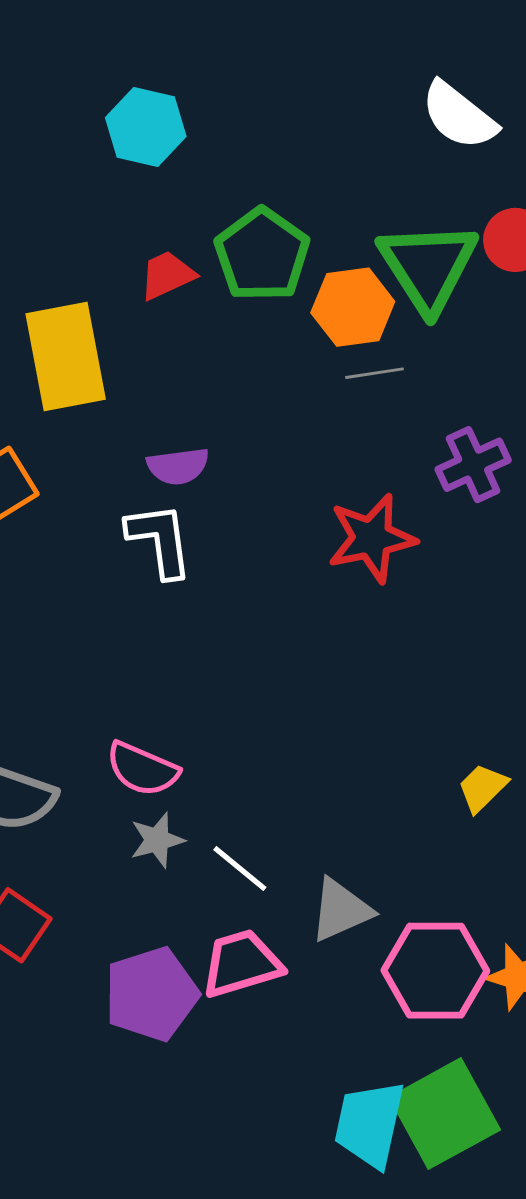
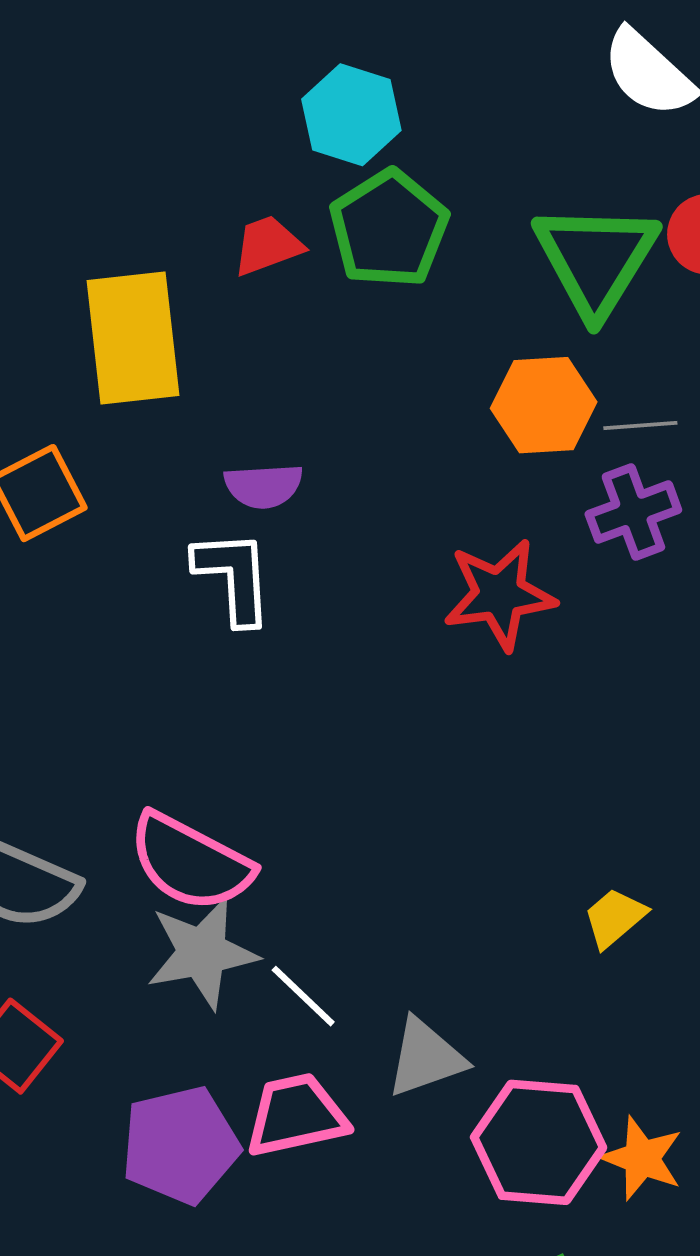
cyan hexagon: (146, 127) -> (351, 115), moved
orange hexagon: (353, 307) -> (544, 405), moved
gray line: (375, 373) -> (640, 426), moved
pink semicircle: (142, 769) -> (190, 862), size x1.4
gray star: (157, 840) -> (202, 953), size x1.6

